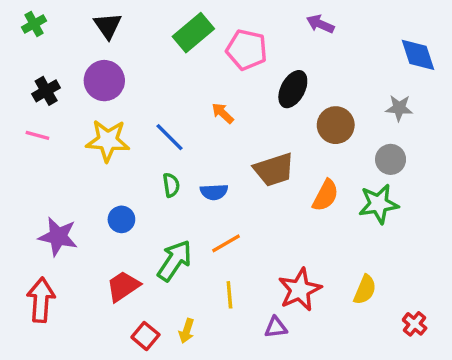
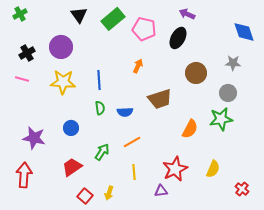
black triangle: (108, 26) -> (79, 15), moved
black ellipse: (293, 89) -> (178, 38), moved
orange arrow: (223, 113) -> (138, 66), moved, turned 72
blue line: (169, 137) -> (99, 80), turned 42
orange semicircle: (325, 195) -> (190, 129), moved
green arrow: (175, 261) -> (102, 152), size x0.7

